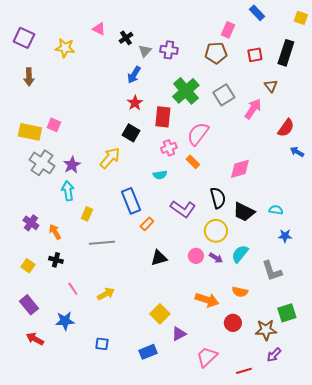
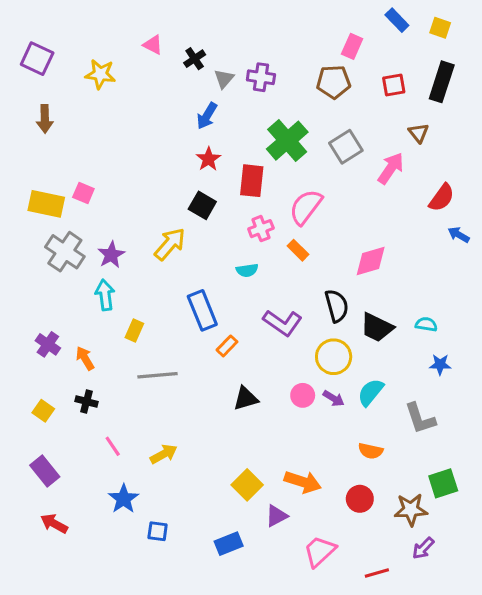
yellow square: (301, 18) -> (440, 28), moved
orange arrow: (207, 300) -> (303, 482), moved
blue star: (65, 321) -> (124, 499), moved, turned -30

